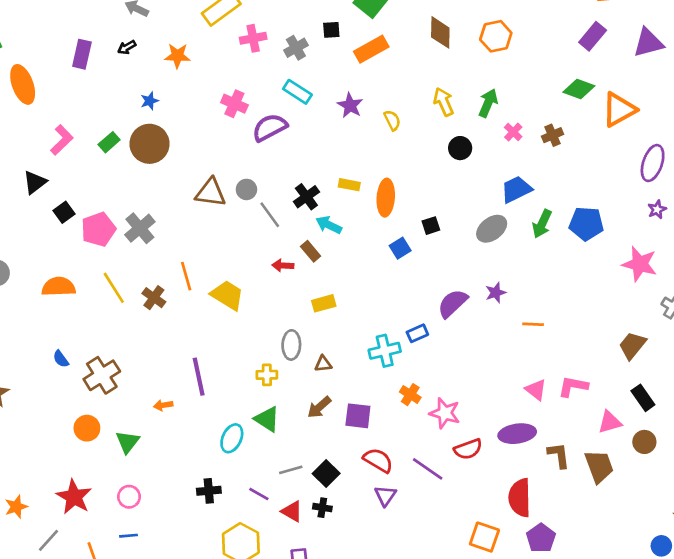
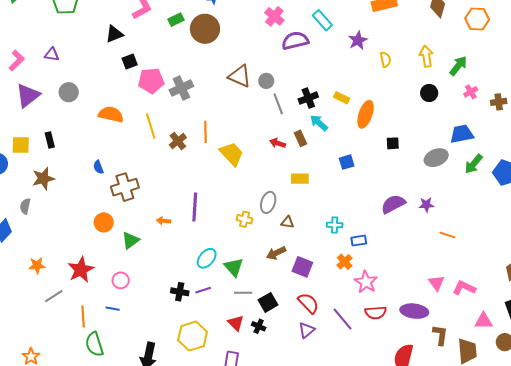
blue square: (400, 248) -> (347, 162), moved
blue rectangle: (417, 333) -> (359, 241), moved
cyan cross: (385, 351) -> (335, 225), size x0.7
green triangle: (267, 419) -> (234, 267), moved
purple line: (259, 494) -> (203, 290), moved, turned -63

